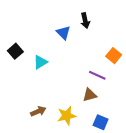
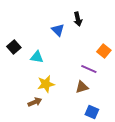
cyan triangle: (40, 62) -> (37, 57), turned 40
yellow star: (67, 116) -> (46, 84), moved

